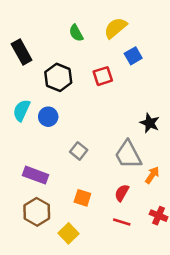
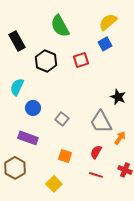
yellow semicircle: (115, 28) -> (108, 22), moved
green semicircle: (76, 33) -> (60, 26), size x1.6
blue circle: (48, 117) -> (33, 108), moved
brown hexagon: (37, 212) -> (15, 168), moved

